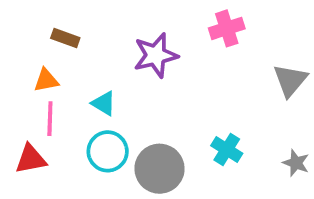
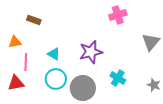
purple star: (156, 55) -> (91, 52), moved
orange triangle: (46, 80) -> (15, 42), moved

